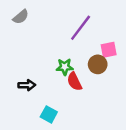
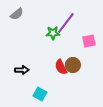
brown circle: (98, 64) -> (73, 65), moved
green star: (65, 67) -> (53, 33), moved

